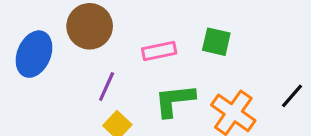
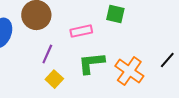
green square: (216, 42) -> (115, 14), moved

